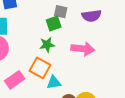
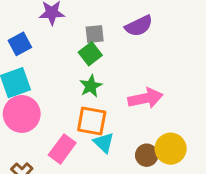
pink arrow: (83, 49) -> (145, 98), moved
cyan triangle: (54, 82) -> (104, 143), moved, turned -49

